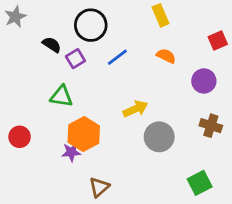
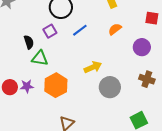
red square: (218, 40) -> (152, 18), turned 32
black semicircle: (52, 45) -> (29, 42), moved, turned 40
orange semicircle: (166, 56) -> (115, 29), turned -64
purple star: (71, 152) -> (27, 86), moved

